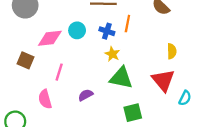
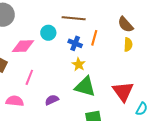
cyan circle: (77, 30) -> (48, 33), moved
yellow semicircle: (172, 51) -> (128, 45), moved
pink semicircle: (45, 99) -> (15, 101), turned 108

